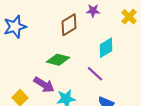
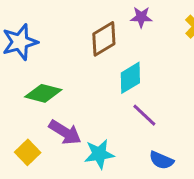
cyan diamond: (106, 48) -> (130, 78), moved
green diamond: (58, 60) -> (43, 93), moved

